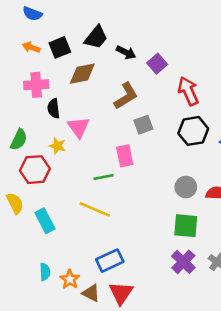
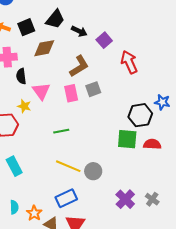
black hexagon: (193, 131) -> (140, 115), moved
pink rectangle: (125, 156) -> (71, 93), moved
gray circle: (186, 187) -> (93, 171), moved
yellow line: (95, 209) -> (68, 166), moved
green square: (186, 226) -> (127, 139), moved

